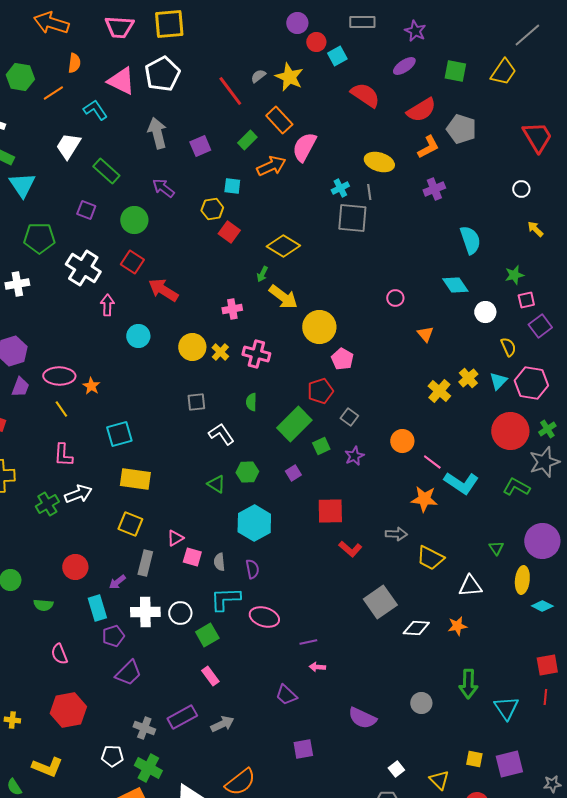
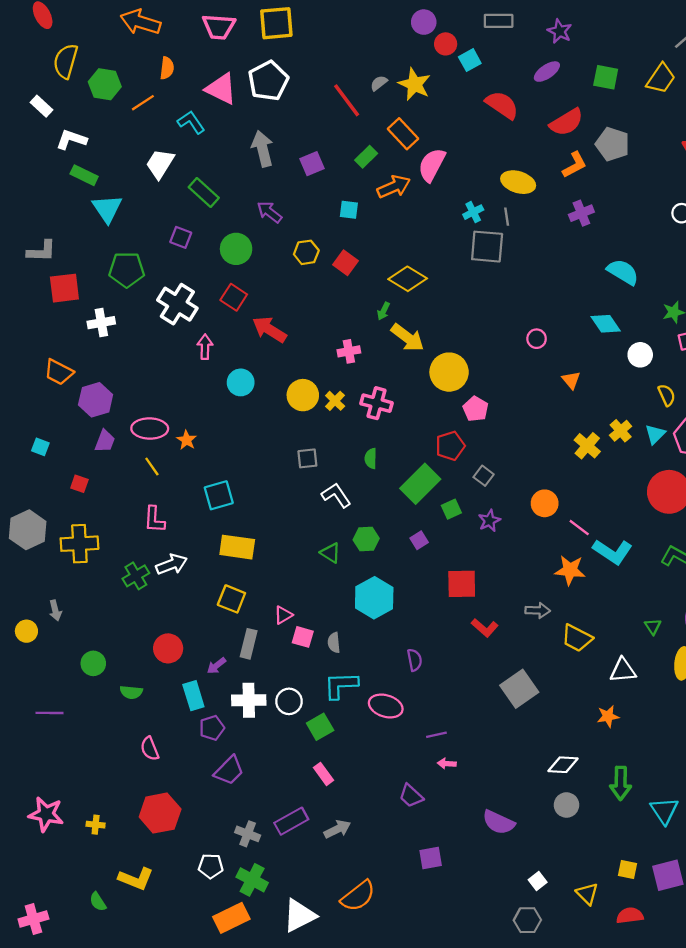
yellow hexagon: (212, 209) -> (306, 252), moved
cyan semicircle: (470, 240) -> (623, 272), turned -40
purple semicircle: (252, 569) -> (415, 660), moved
white diamond: (416, 628) -> (563, 765), moved

